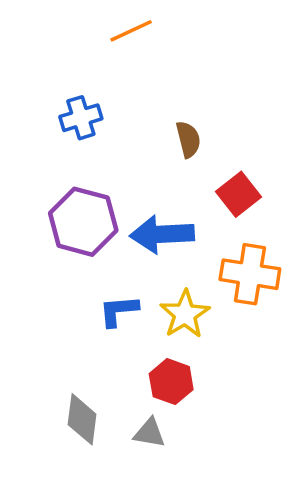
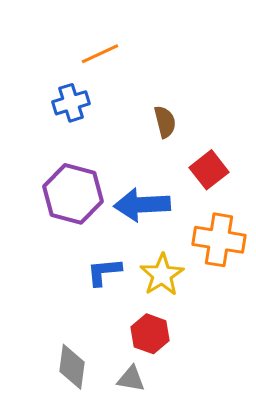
orange line: (131, 31) -> (100, 54), moved

